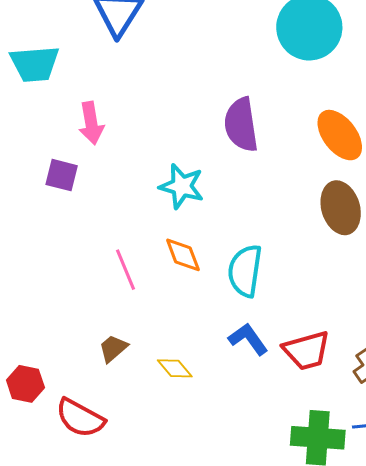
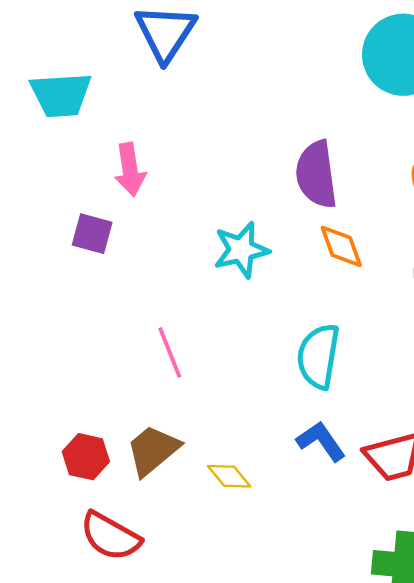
cyan star: (182, 186) -> (241, 250), turned -30
orange diamond: (183, 255) -> (341, 246), moved
brown trapezoid: (113, 348) -> (153, 450), size x1.5
red hexagon: (25, 384) -> (86, 457), moved

